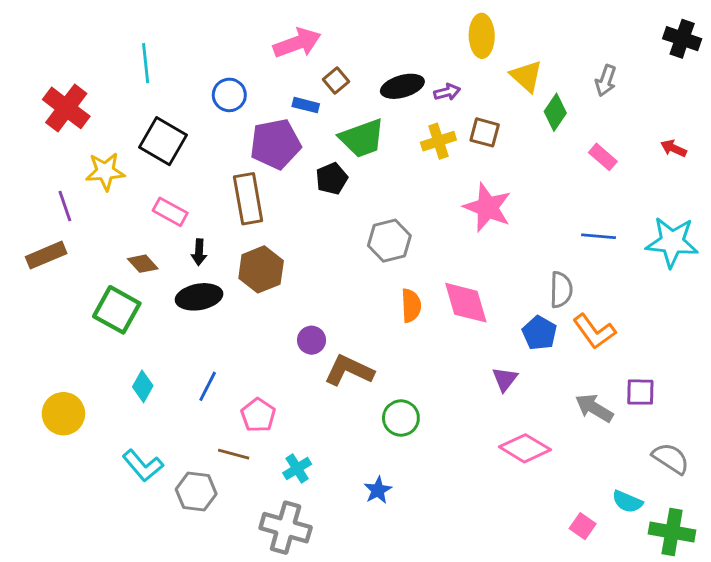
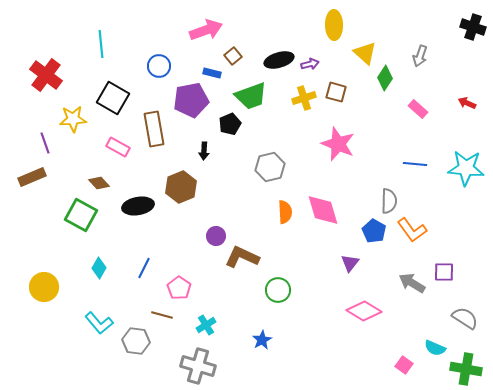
brown rectangle: (248, 199) -> (154, 129), moved
black arrow: (199, 252) -> (204, 151), moved

